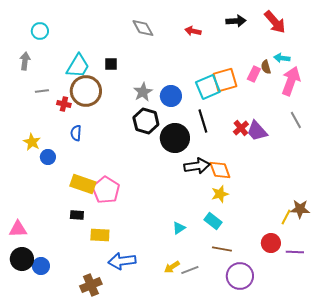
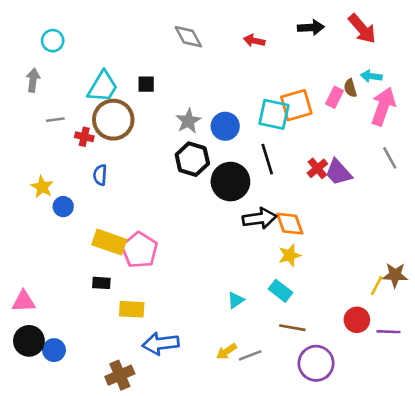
cyan square: (208, 87) -> (274, 114), turned 35

